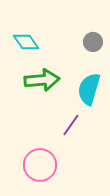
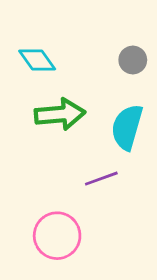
purple line: (71, 125) -> (101, 179), turned 35

